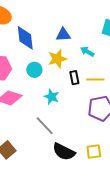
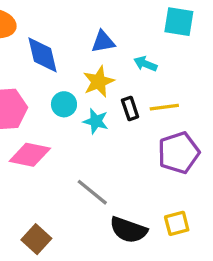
cyan star: (52, 97) -> (96, 121), moved

